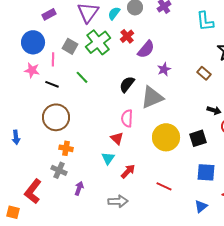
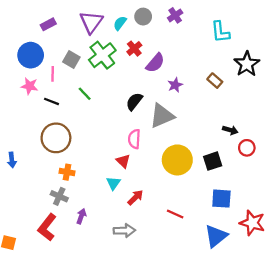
brown rectangle: (204, 73) -> (215, 81), moved
red L-shape: (33, 191) -> (47, 227), moved
blue triangle: (201, 206) -> (216, 236), size x1.6

